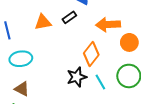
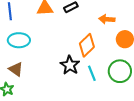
orange arrow: (108, 25) -> (107, 19), size x0.7
black star: (77, 77) -> (70, 65), turned -30

